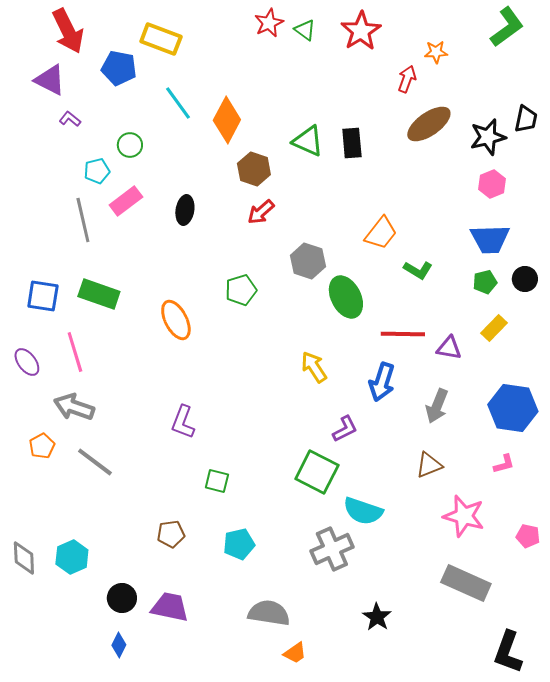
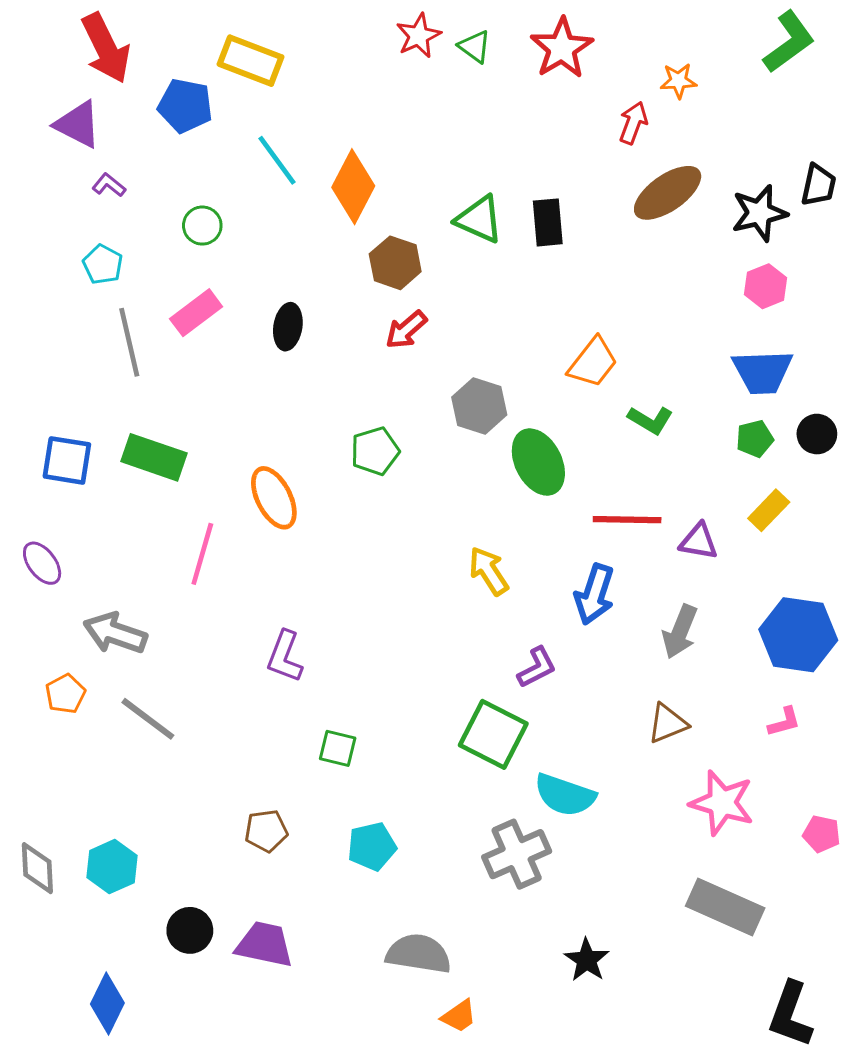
cyan pentagon: (97, 171) -> (103, 264), moved, turned -30
pink line: (75, 352) -> (202, 554), moved, turned 33
blue diamond: (119, 645) -> (107, 1004), moved, size x1.5

